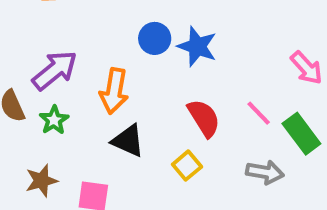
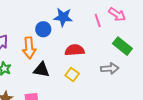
blue circle: (155, 38) -> (43, 29), moved
pink line: (259, 113) -> (98, 21), moved, turned 40
red semicircle: (204, 118) -> (75, 50), turned -48

